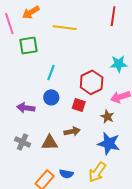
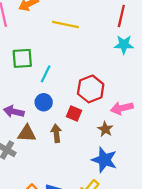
green square: (29, 46) -> (22, 58), moved
cyan star: (119, 64) -> (124, 45), moved
brown arrow: (72, 131) -> (56, 133), moved, turned -91
brown triangle: (50, 143) -> (27, 134), moved

